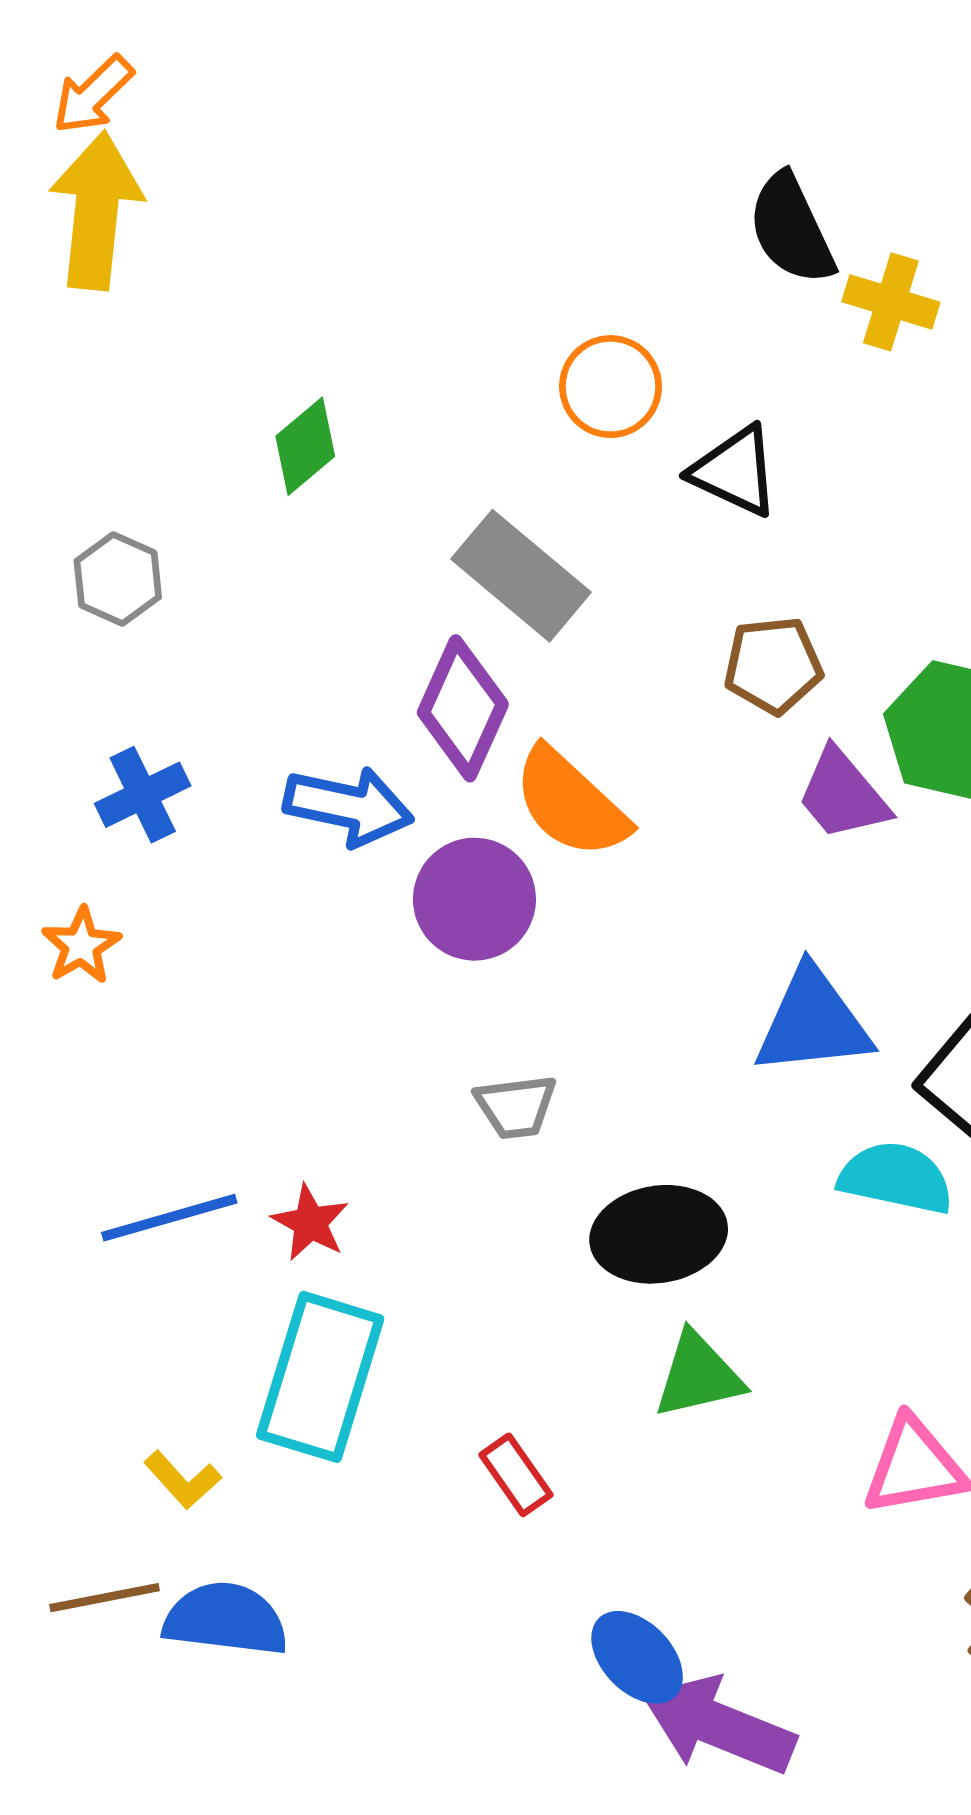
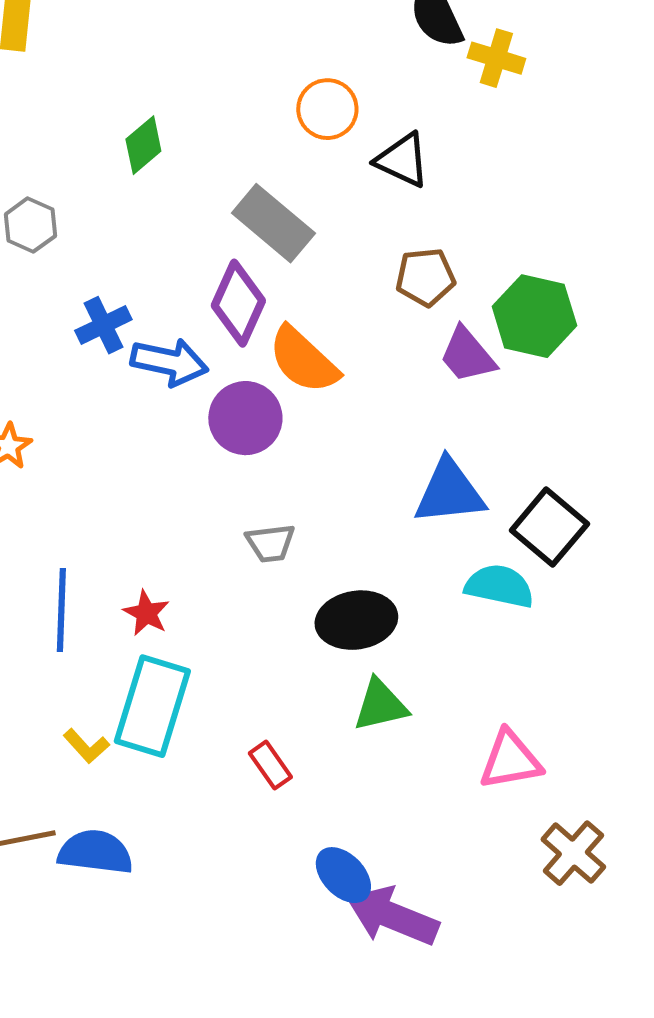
blue cross: (143, 795) -> (103, 325), moved
blue line: (169, 1218) -> (61, 610), turned -72
yellow L-shape: (182, 1480) -> (86, 746), moved

